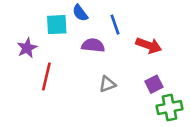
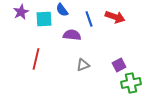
red arrow: (149, 45) -> (115, 17), moved
purple star: (27, 48) -> (21, 12), moved

